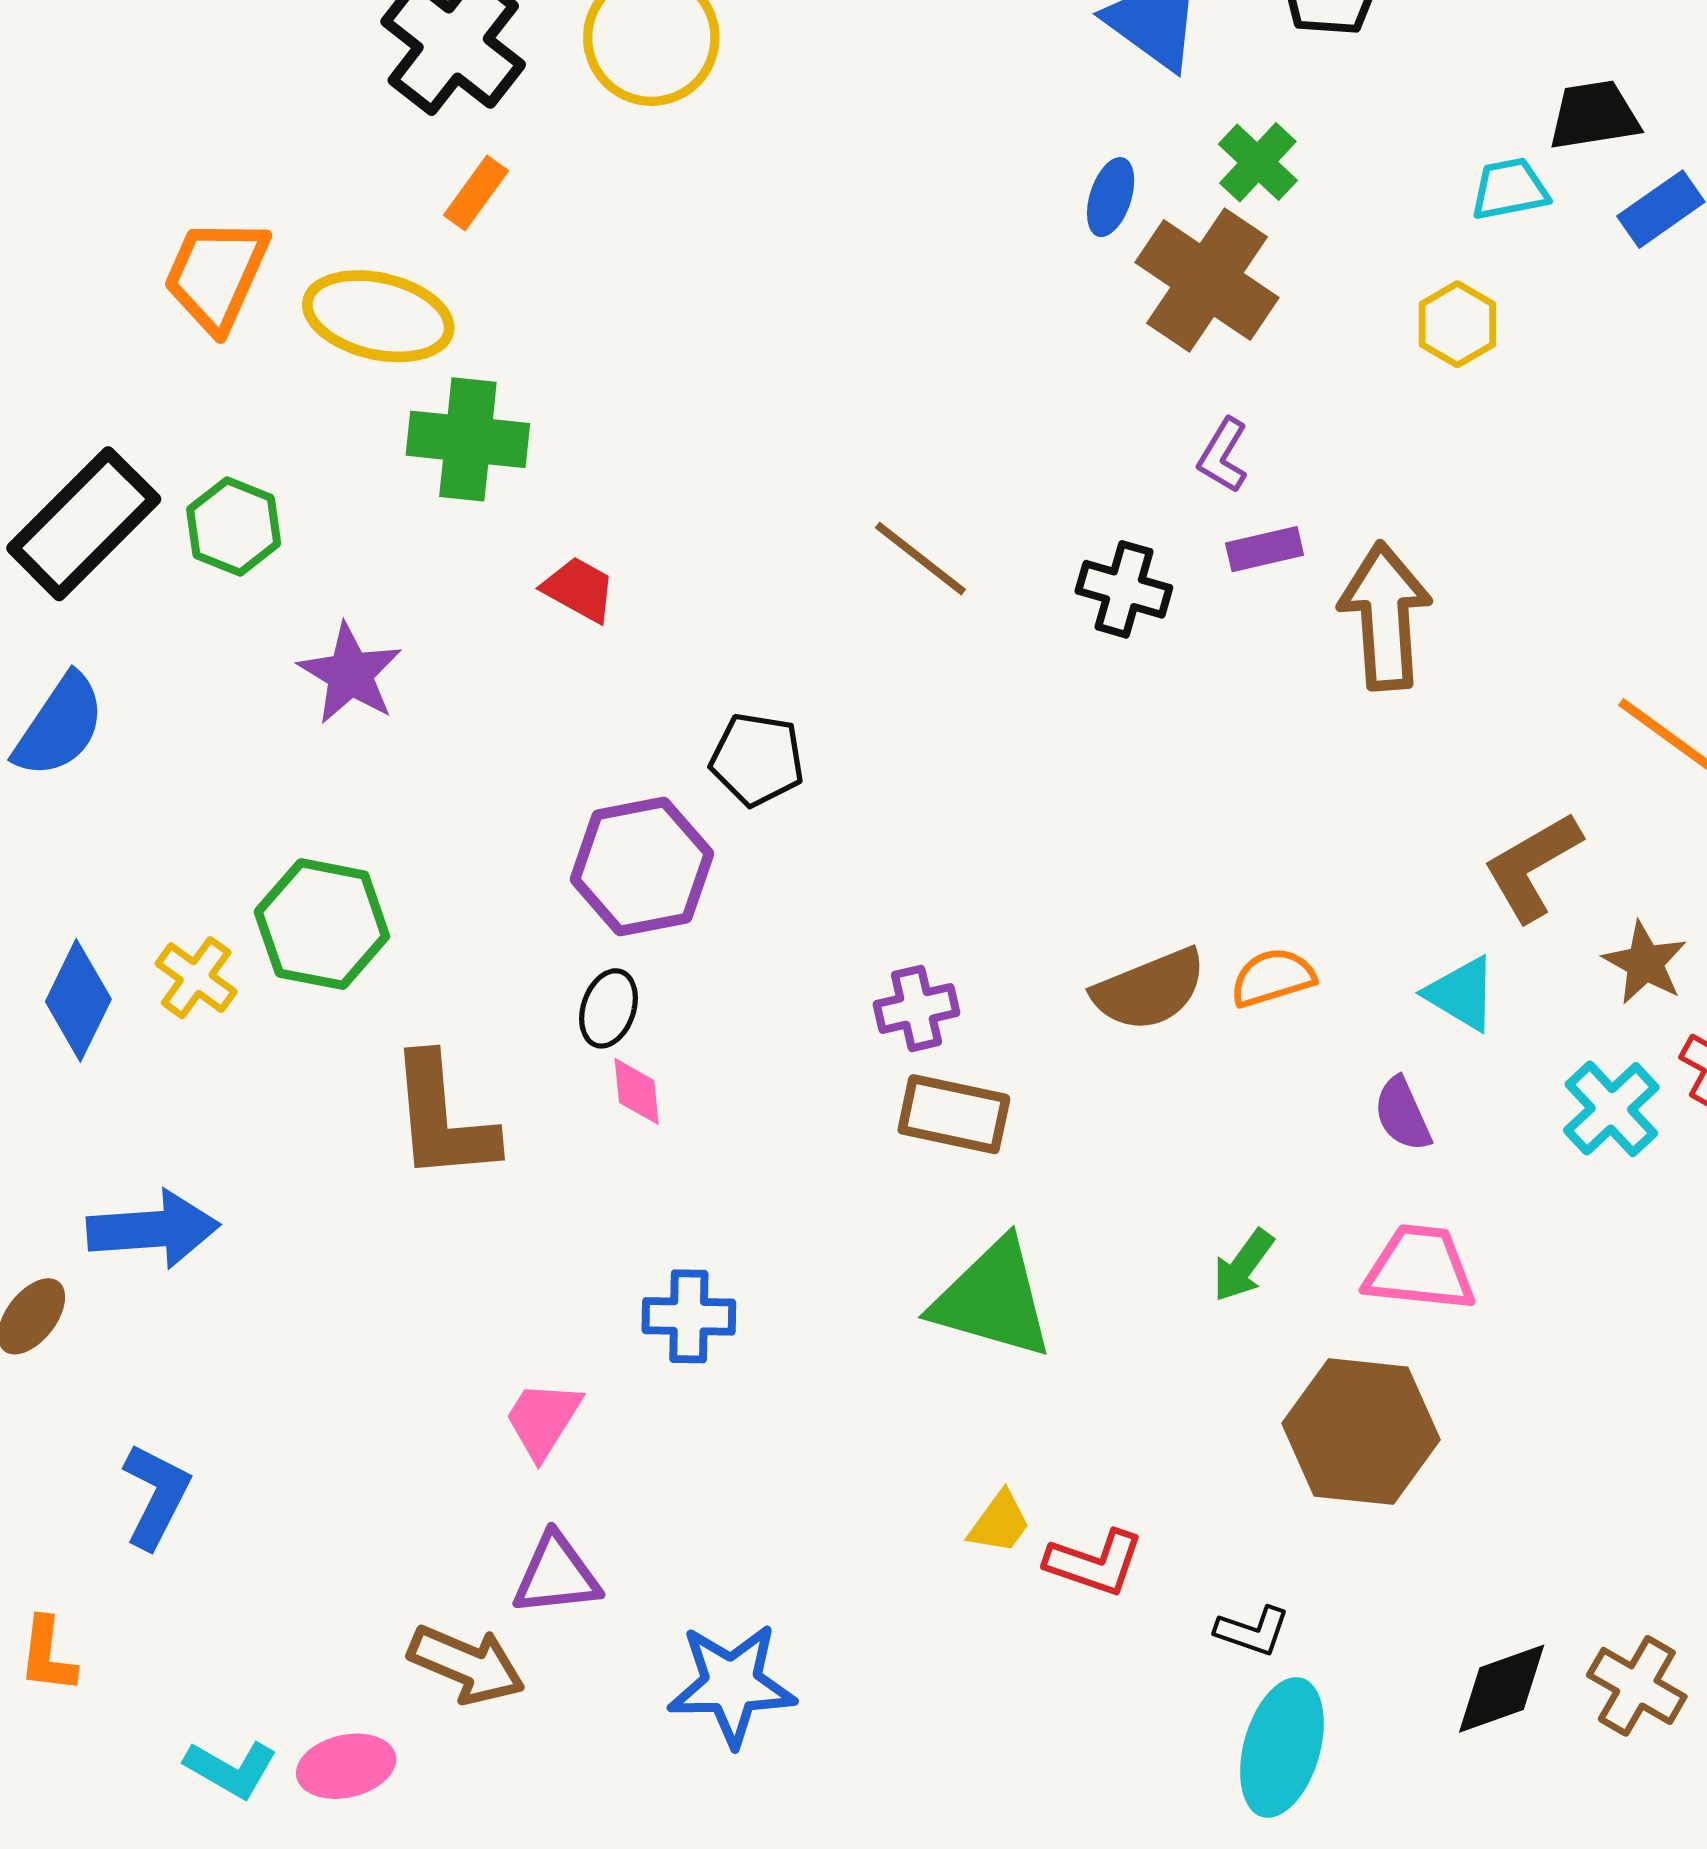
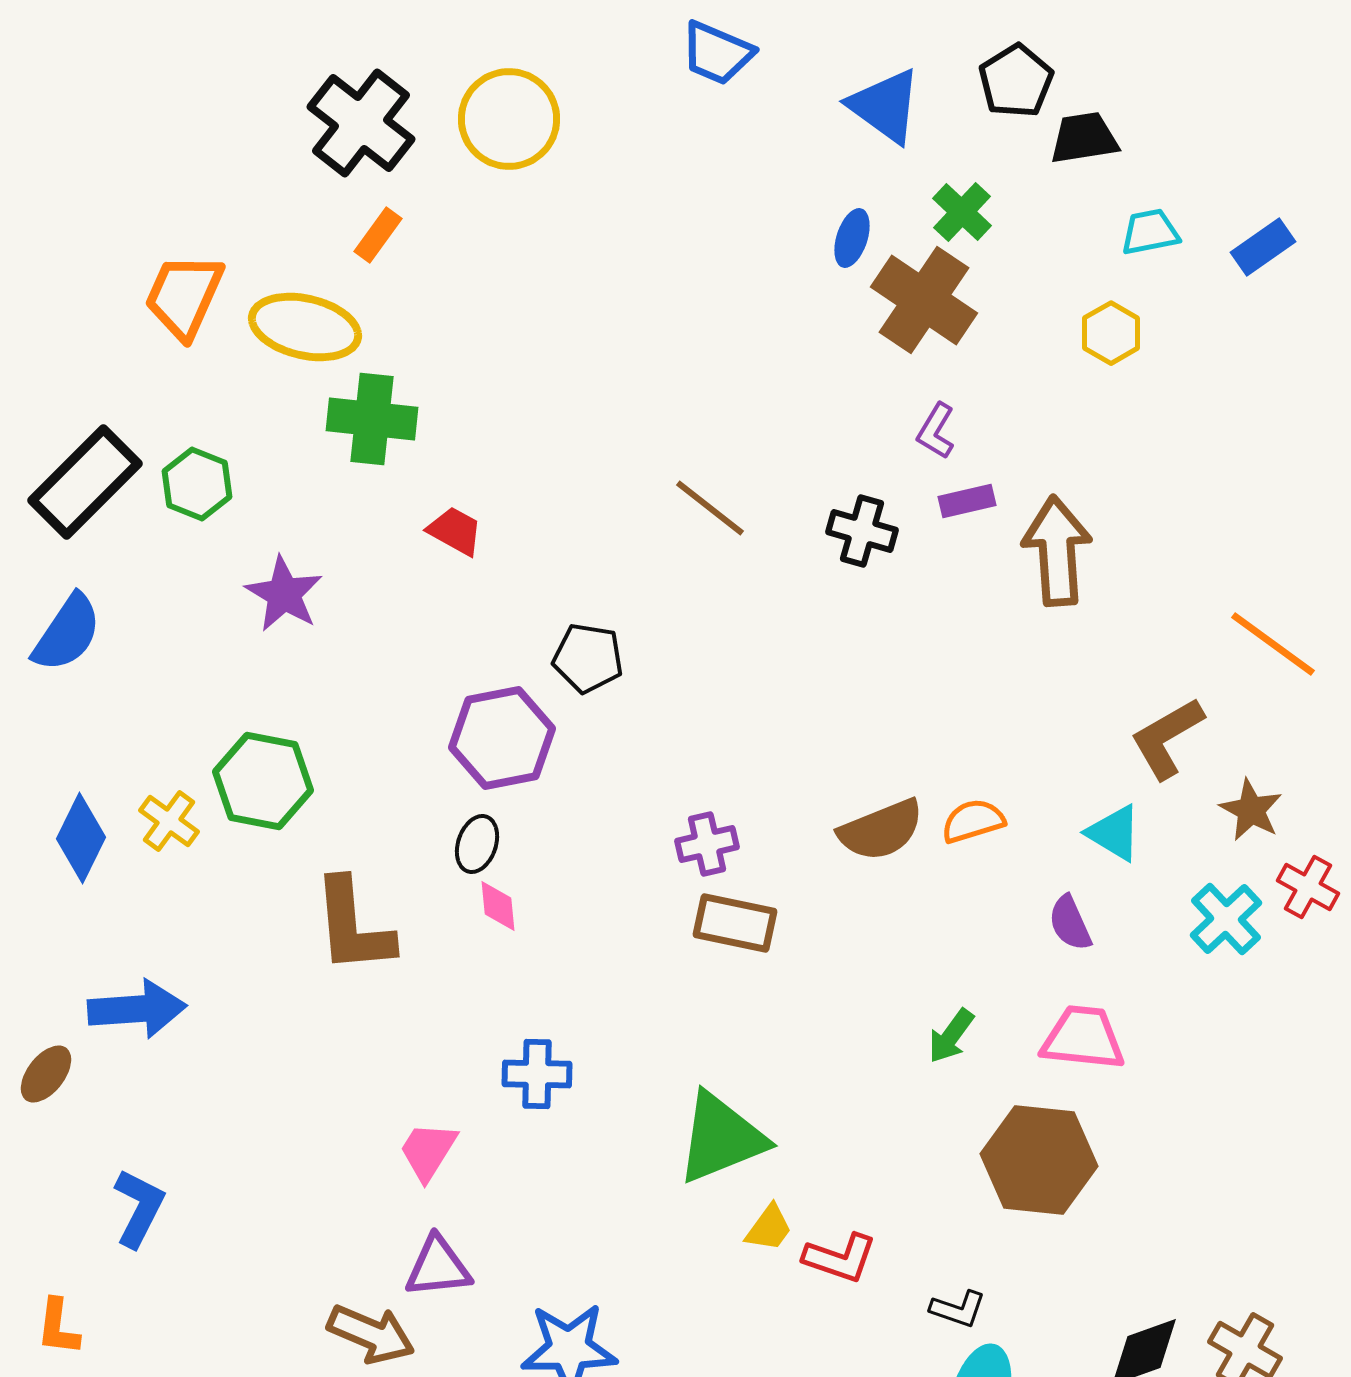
black trapezoid: (1594, 115) -> (1084, 138), moved
green triangle: (993, 1299) -> (721, 1138), moved, turned -38

